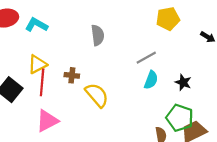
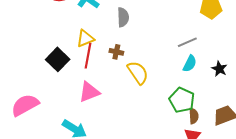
gray semicircle: (98, 35) -> (123, 17), moved
green pentagon: (180, 118) -> (182, 100), moved

